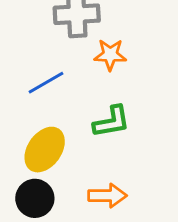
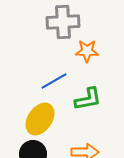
blue line: (46, 83) -> (54, 81), moved

